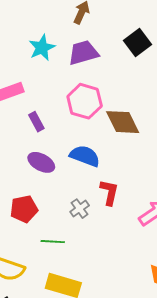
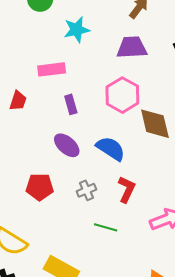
cyan star: (42, 48) -> (77, 30), moved
gray cross: (80, 209) -> (86, 190), moved
green line: (53, 242) -> (106, 227), moved

